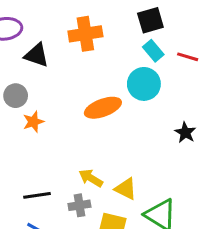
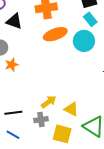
orange ellipse: (103, 108) -> (55, 34), moved
yellow arrow: (91, 178) -> (49, 102), turned 112

